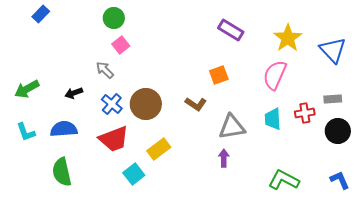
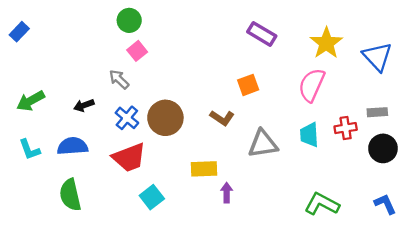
blue rectangle: (41, 14) -> (19, 32), moved
yellow rectangle: (159, 149) -> (204, 169), moved, turned 35
purple arrow: (224, 158) -> (227, 193), moved

